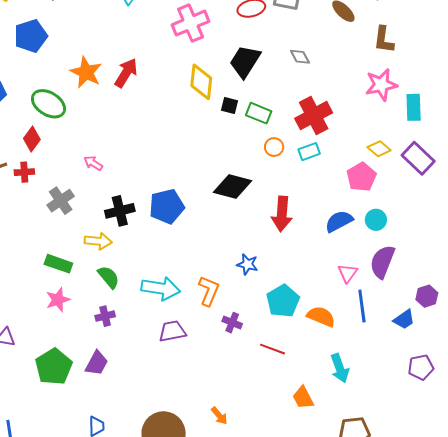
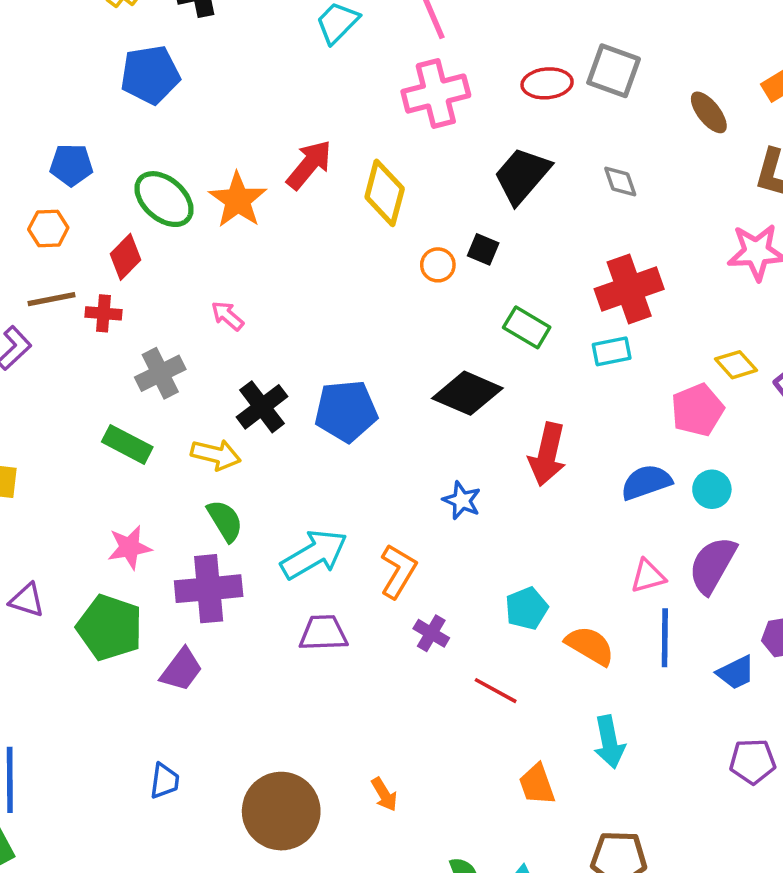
orange star: (86, 72) -> (238, 200), moved
yellow diamond: (201, 82) -> (385, 193), moved
green rectangle: (259, 113) -> (527, 327), moved
orange circle: (274, 147) -> (438, 265), moved
black cross: (120, 211) -> (262, 407), turned -32
green rectangle: (58, 264) -> (127, 444), moved
blue star: (247, 264) -> (462, 500), moved
pink triangle: (348, 273) -> (648, 576), turned 30
cyan arrow: (161, 288) -> (314, 554), turned -48
cyan pentagon: (283, 301) -> (527, 608), size x0.7
purple cross: (105, 316) -> (209, 589), size x1.8
green pentagon: (54, 367) -> (110, 628), moved, turned -30

